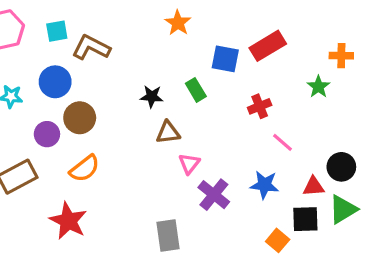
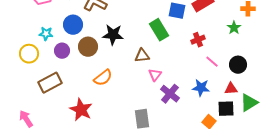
green rectangle: (196, 90) -> (159, 30), size x1.5
black star: (152, 96) -> (113, 35), moved, size x1.5
purple circle: (47, 134) -> (62, 51), moved
black circle: (341, 167) -> (238, 65), moved
orange semicircle: (85, 168) -> (103, 78), moved

